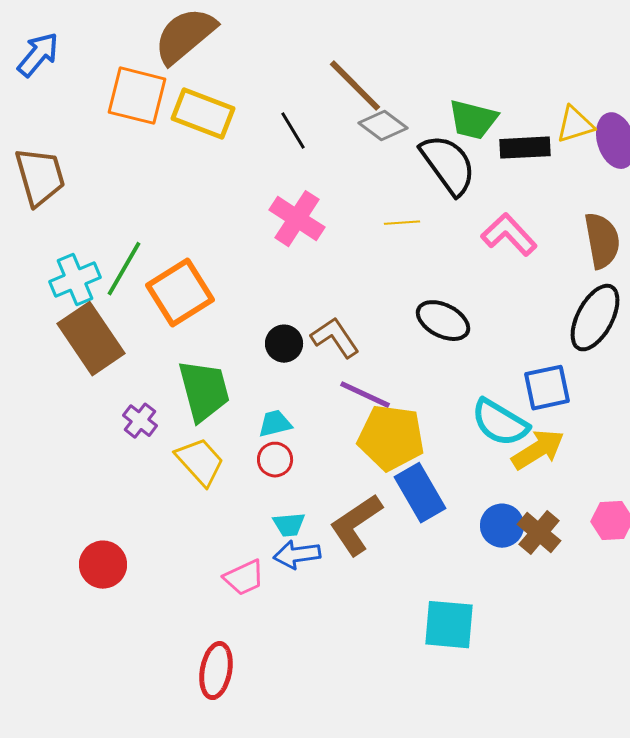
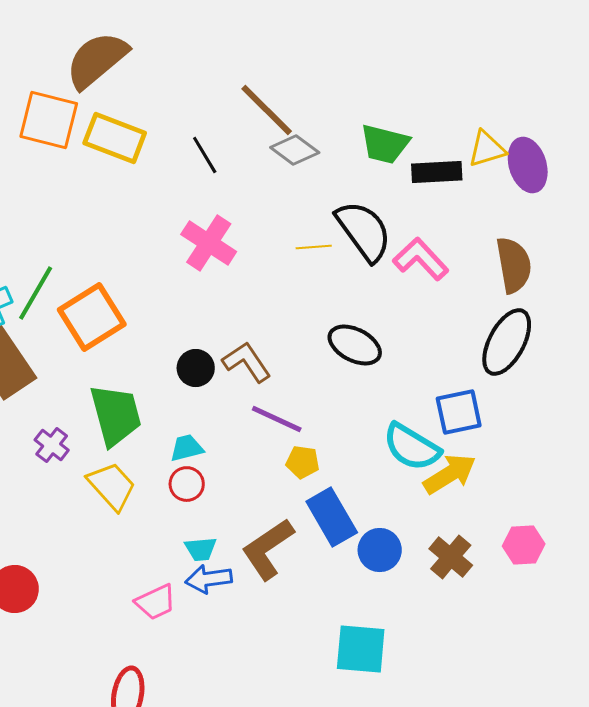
black semicircle: (448, 165) -> (364, 231), moved
yellow pentagon: (391, 438) -> (303, 462), size x0.5
blue circle: (502, 526) -> (380, 550), moved

